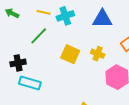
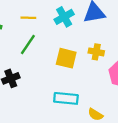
cyan cross: (65, 16) -> (64, 17), moved
cyan rectangle: (30, 83) -> (66, 98), moved

